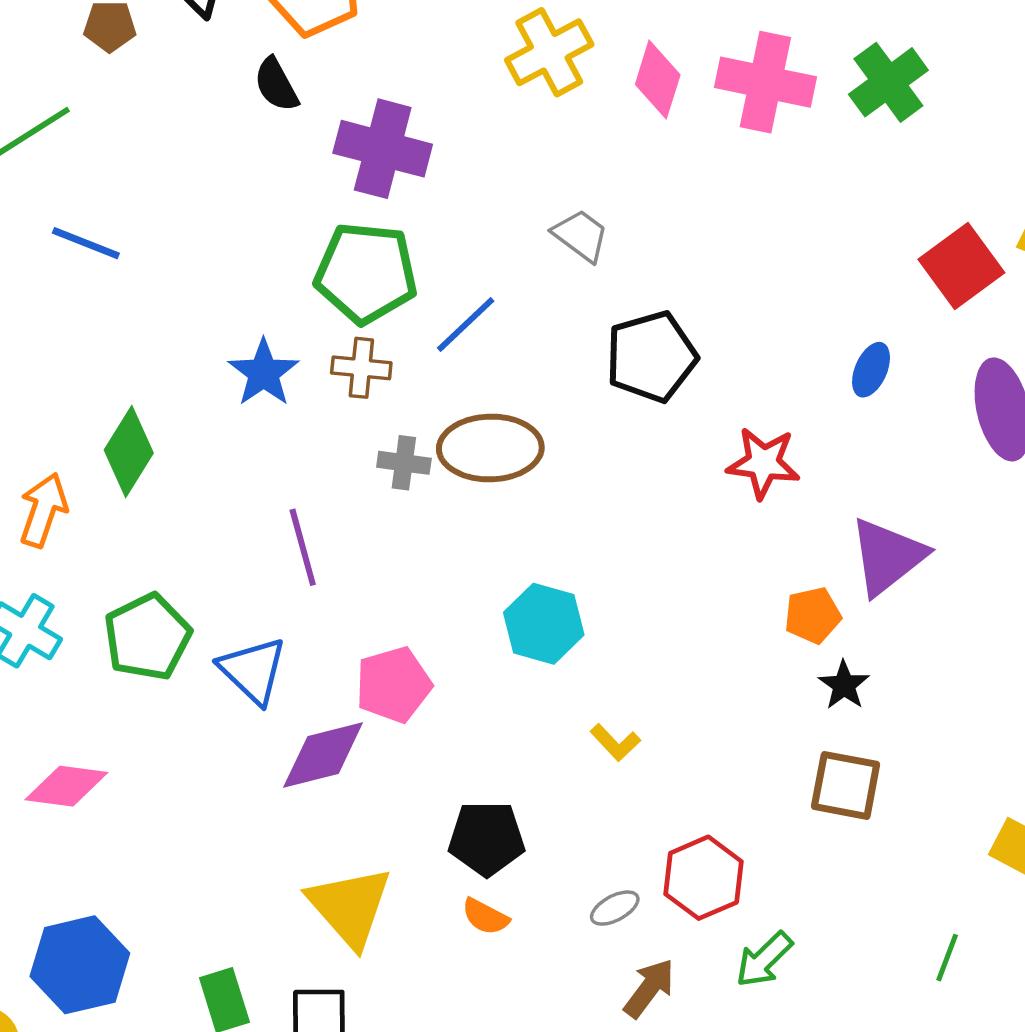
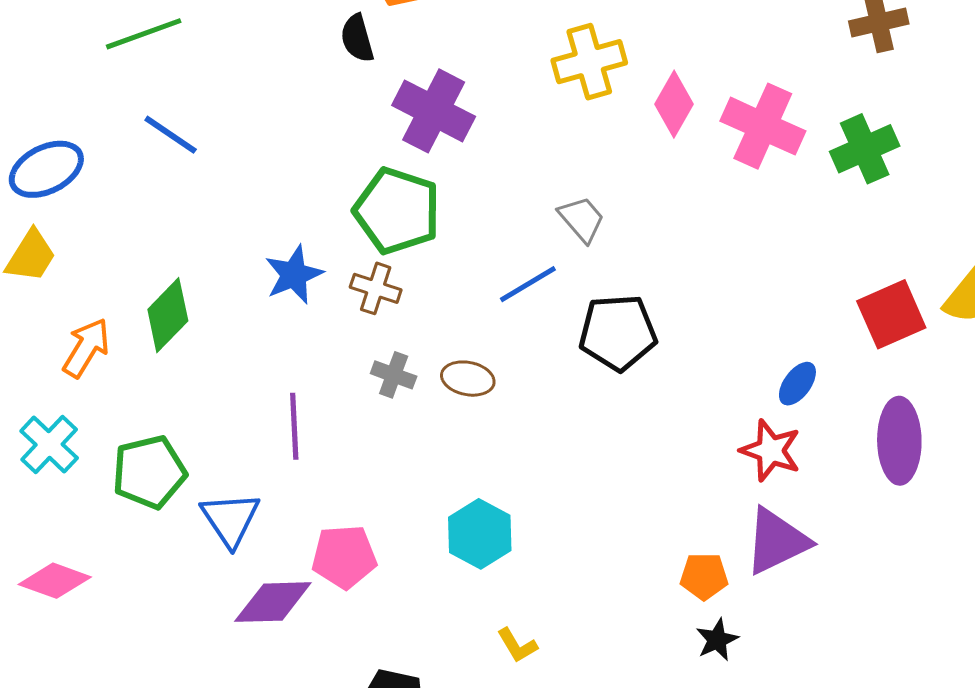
blue line: (466, 325) -> (528, 284), moved
brown ellipse: (490, 448) -> (468, 379), size x0.6
red star: (763, 463) -> (771, 450), moved

